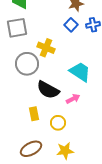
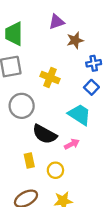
blue square: (71, 25) -> (91, 87), moved
yellow cross: (46, 48) -> (50, 77), moved

